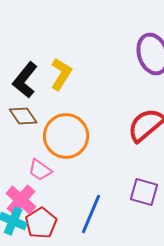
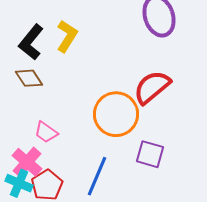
orange circle: (66, 136) -> (116, 114), moved

